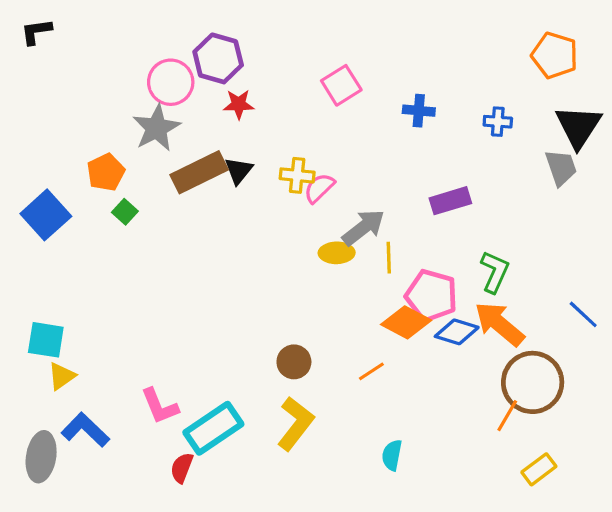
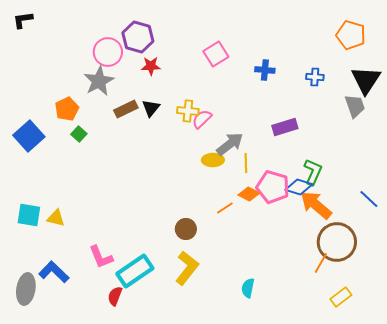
brown rectangle: (199, 172) -> (126, 109), size x0.7
orange diamond: (406, 322) -> (249, 194), moved, size x0.7
blue diamond: (457, 332) -> (299, 187), moved
orange line: (371, 371) -> (225, 208), moved
yellow triangle: (62, 376) -> (56, 218), moved, turned 48

